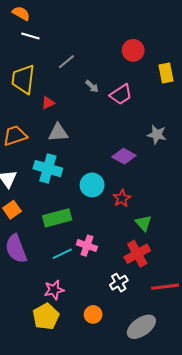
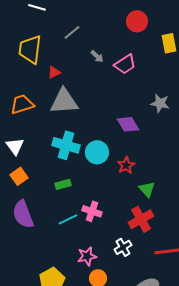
gray triangle: (58, 133) -> (64, 101), size x1.4
purple diamond: (124, 156) -> (128, 124), turned 30
cyan cross: (48, 169) -> (66, 145), moved
green rectangle: (57, 218) -> (63, 184), size x0.6
pink star: (54, 290) -> (87, 256), moved

